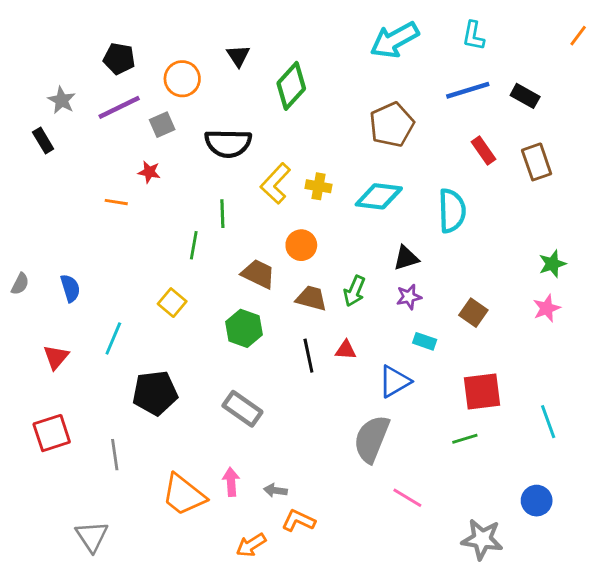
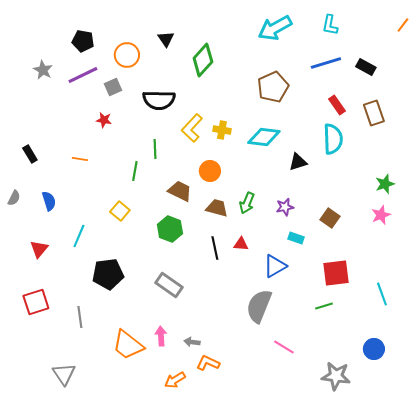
black rectangle: (43, 140) -> (30, 154), moved
orange line: (116, 202) -> (80, 159), moved
cyan semicircle: (452, 211) -> (333, 139), moved
black triangle: (406, 258) -> (298, 162), moved

